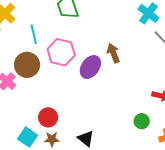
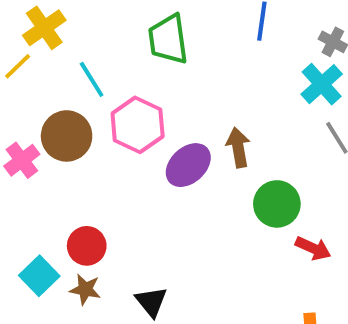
cyan line: (34, 34) -> (92, 79), turned -30
green circle: (142, 121) -> (277, 204), moved, size x1.5

